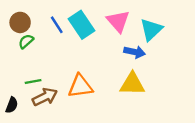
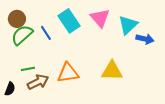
blue line: (57, 25) -> (46, 33), moved
green semicircle: (26, 41) -> (22, 35), size x1.6
blue arrow: (135, 52) -> (145, 39), moved

